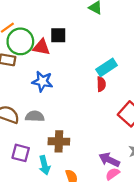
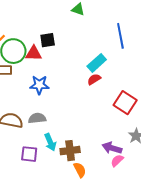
red semicircle: (101, 84) -> (94, 79), turned -112
brown cross: (59, 141) -> (70, 151), moved
cyan arrow: (45, 165) -> (50, 142), moved

